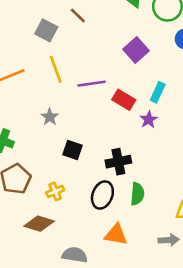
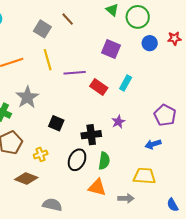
purple square: (136, 50) -> (111, 49), turned -30
gray star: (50, 117) -> (27, 97), moved, size x1.6
purple star: (149, 120) -> (118, 122), moved
orange triangle: (116, 235) -> (97, 187), moved

